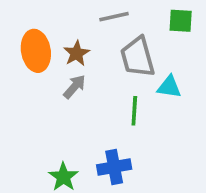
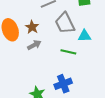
gray arrow: (75, 87) -> (34, 45), turned 32
green line: (134, 111) -> (68, 52), turned -70

